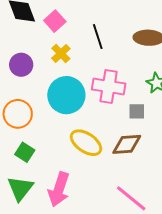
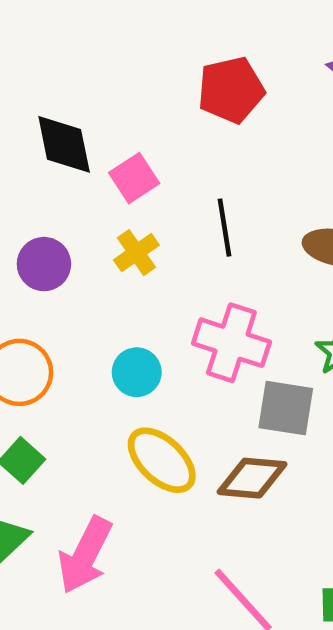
cyan circle: (66, 95) -> (137, 372), moved, size x0.6
gray square: (137, 111) -> (286, 408), size x1.5

